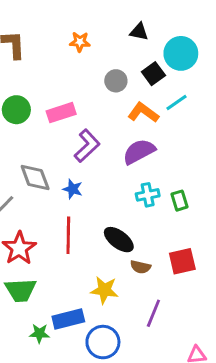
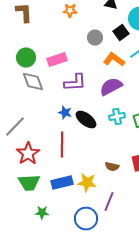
purple L-shape: (87, 146) -> (75, 83), turned 40
gray diamond: (35, 178) -> (33, 82), moved
black ellipse: (119, 240) -> (86, 120), moved
purple line: (153, 313) -> (109, 202), moved
blue rectangle: (68, 319) -> (62, 183), moved

